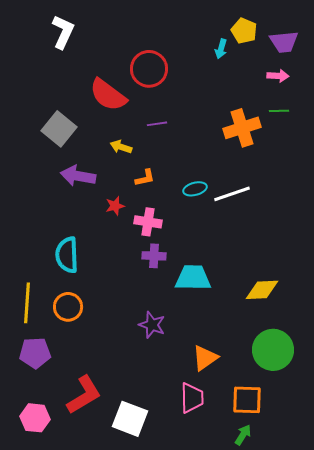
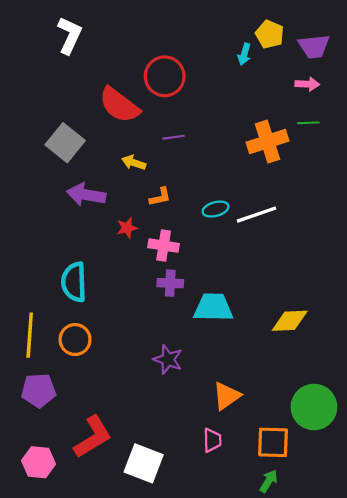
green circle: (273, 350) -> (314, 407), moved
pink trapezoid: (192, 398) -> (212, 440), size x0.7

